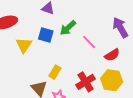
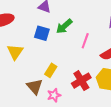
pink line: (89, 42) -> (85, 41), turned 63
yellow triangle: (24, 45) -> (15, 52), moved

